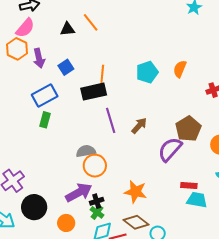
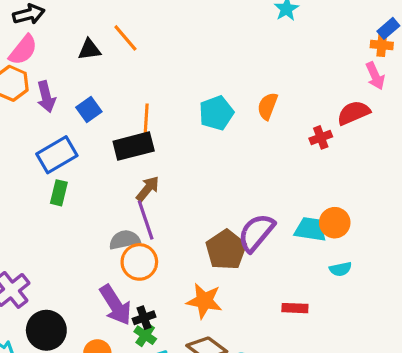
purple line: (111, 120) -> (146, 220), moved
brown arrow: (139, 126) -> (148, 189), moved
brown pentagon: (188, 129) -> (226, 250), moved
red rectangle: (189, 186) -> (295, 308), moved
purple arrow: (79, 192) -> (115, 305), turned 88
cyan trapezoid: (197, 200) -> (310, 229), moved

